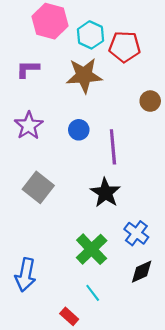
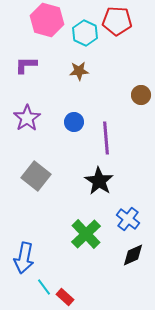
red pentagon: (125, 47) -> (117, 21), moved
brown star: (84, 75) -> (79, 71), size x0.6
cyan line: (93, 293) -> (44, 287), moved

